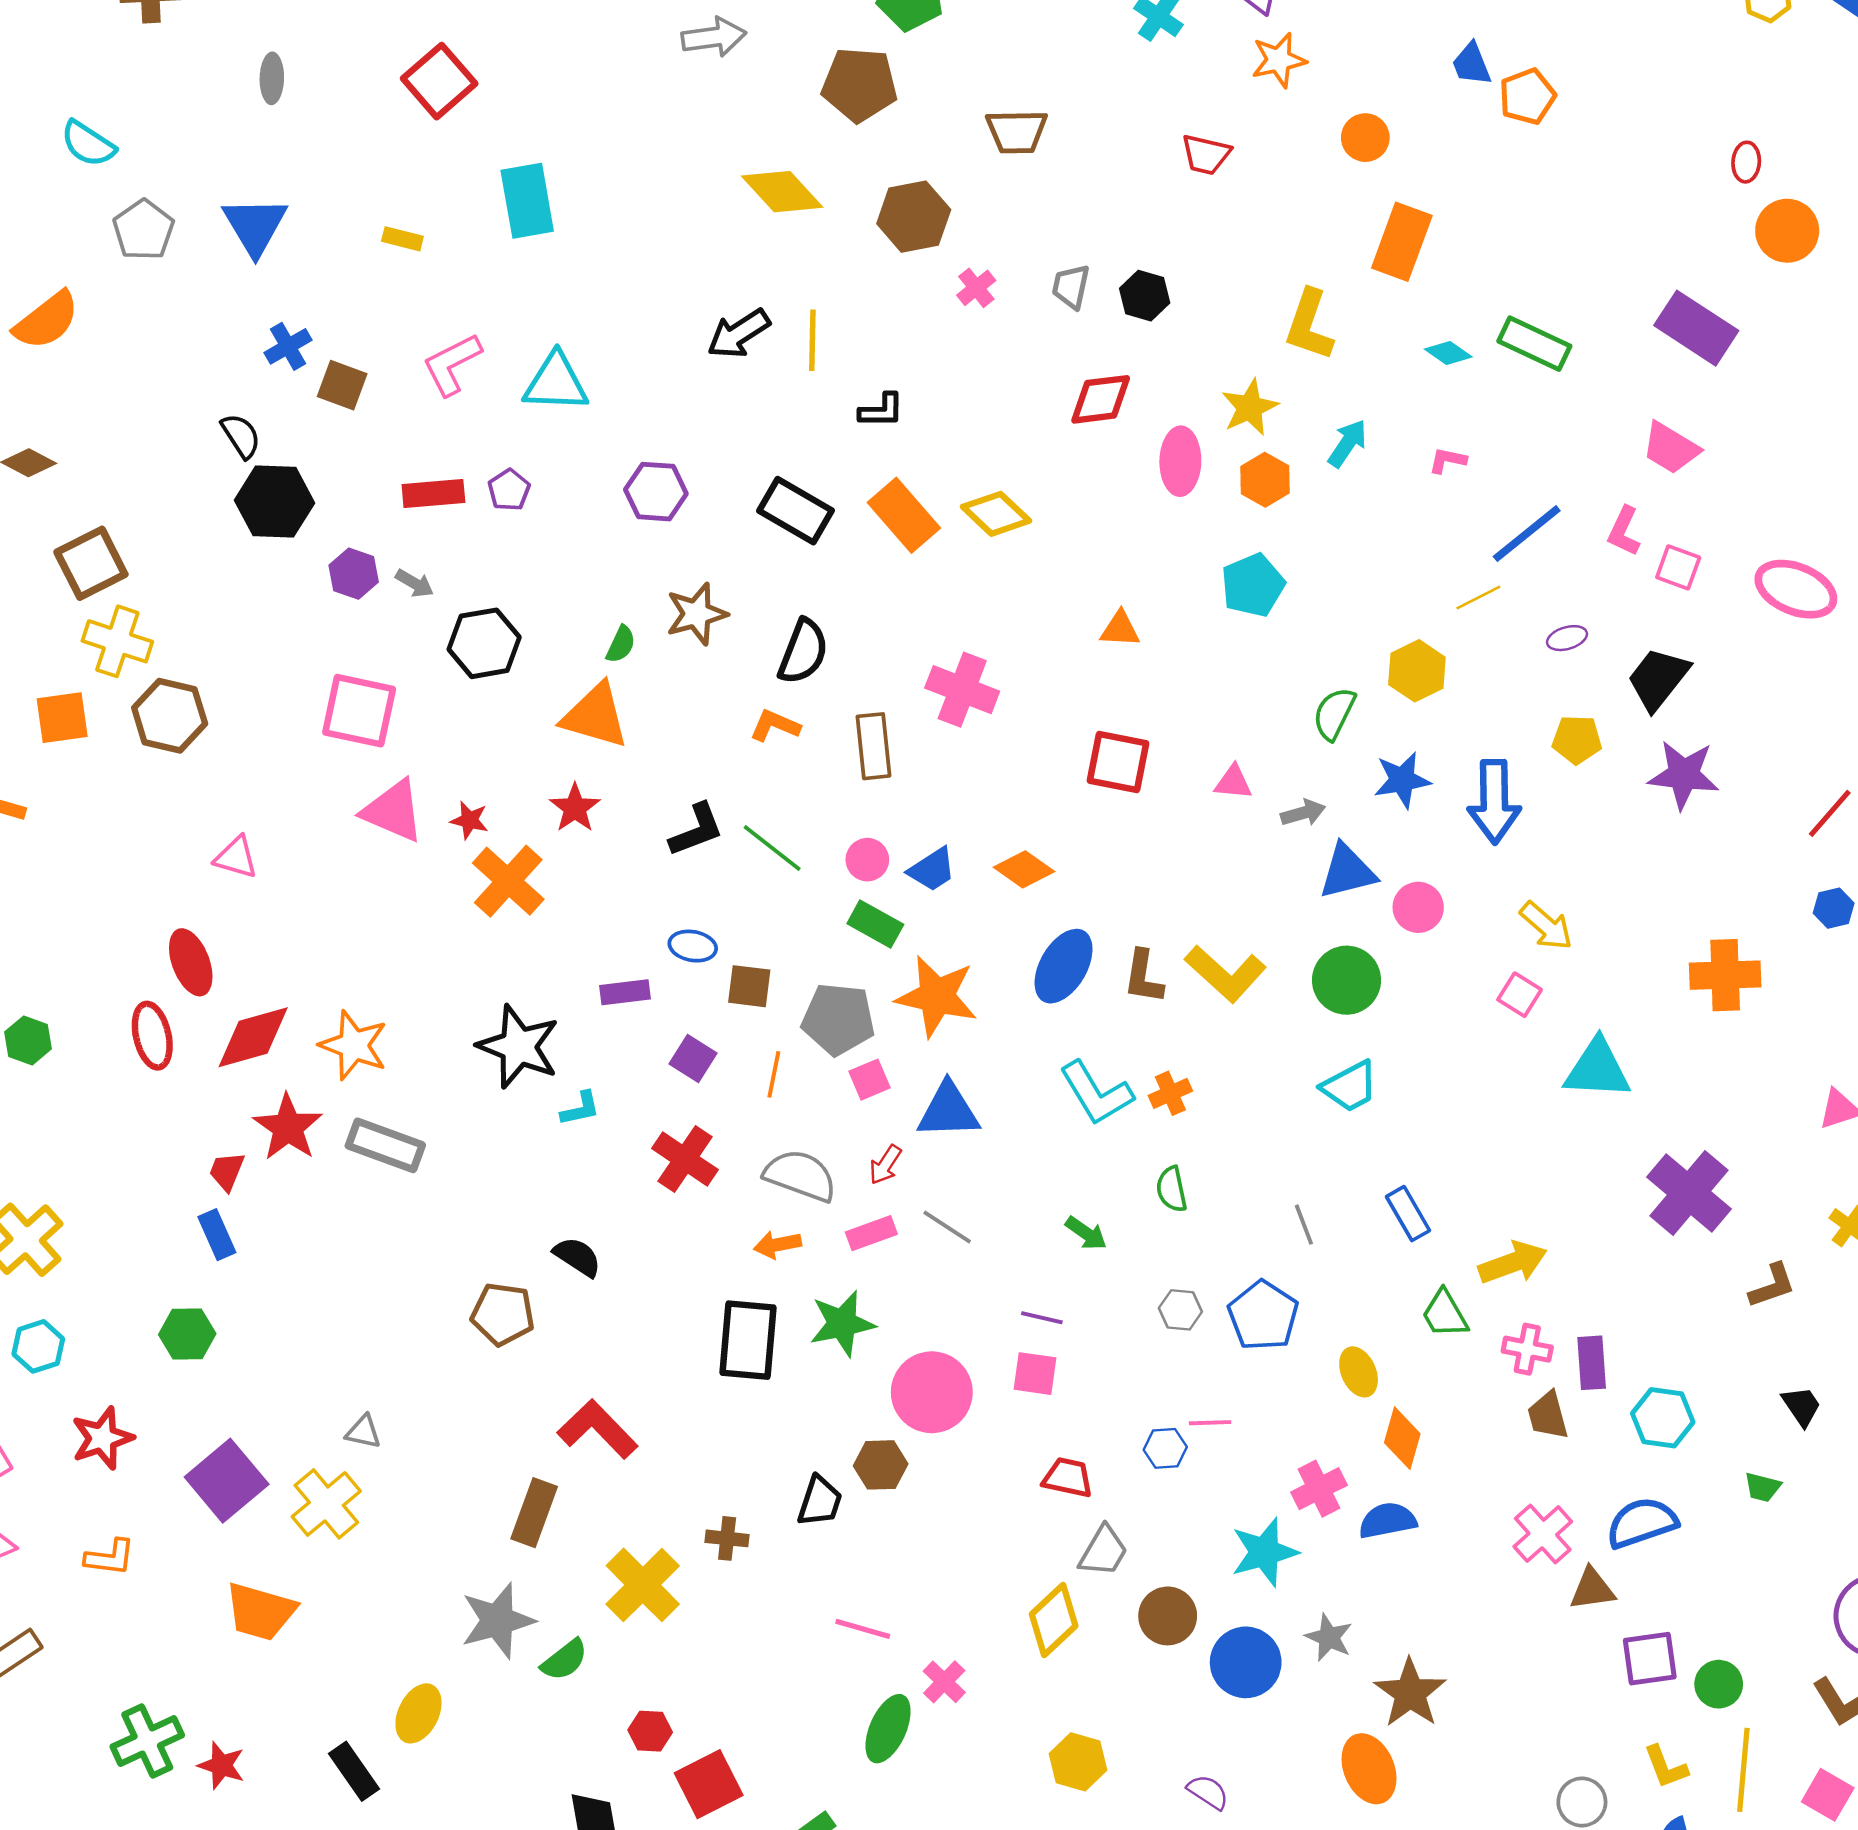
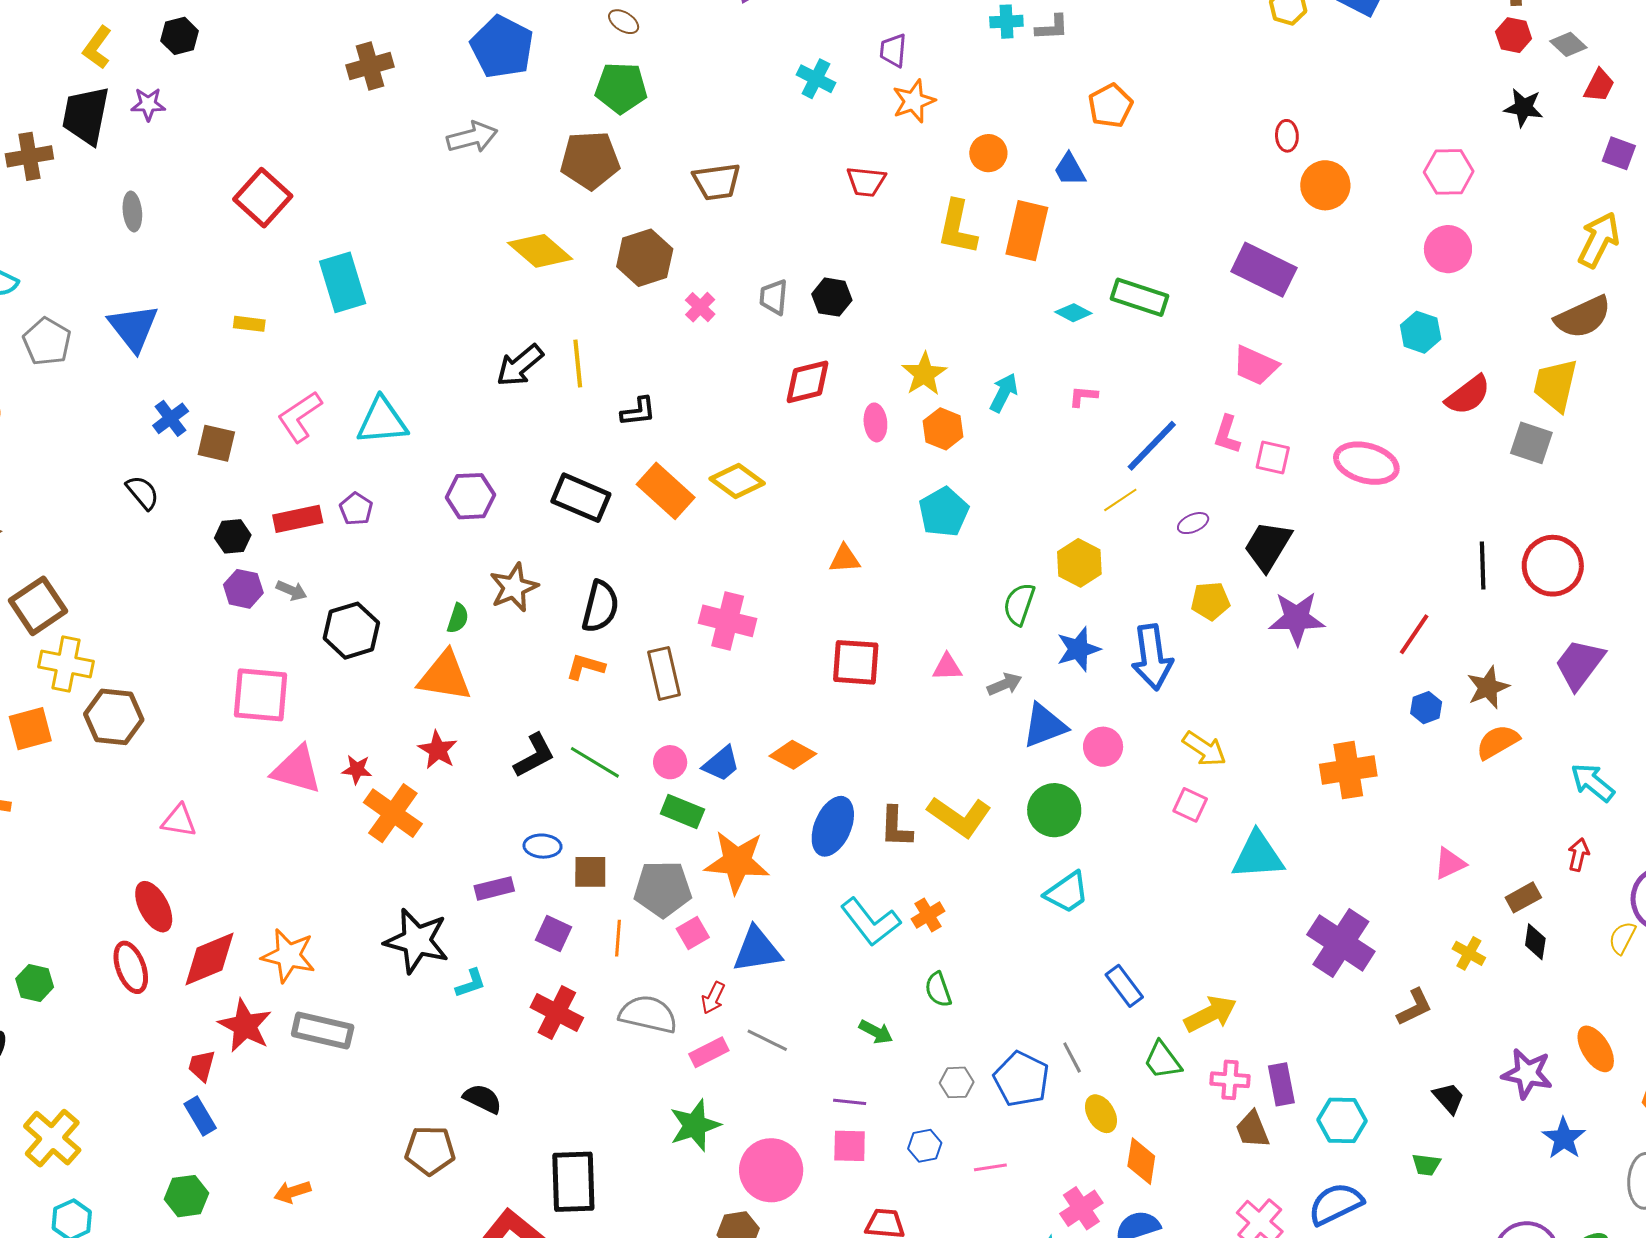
blue trapezoid: (1472, 64) -> (1070, 170), moved
yellow L-shape: (1309, 325) -> (957, 227), moved
pink ellipse: (1180, 461) -> (875, 422), size x0.7
black hexagon: (274, 502) -> (233, 536), moved, size x0.6
gray line: (1304, 1225) -> (1072, 1058), moved
orange arrow: (777, 1245) -> (292, 1192), moved
black rectangle: (748, 1340) -> (573, 1182), moved
blue hexagon: (1165, 1448) -> (925, 1146), moved

